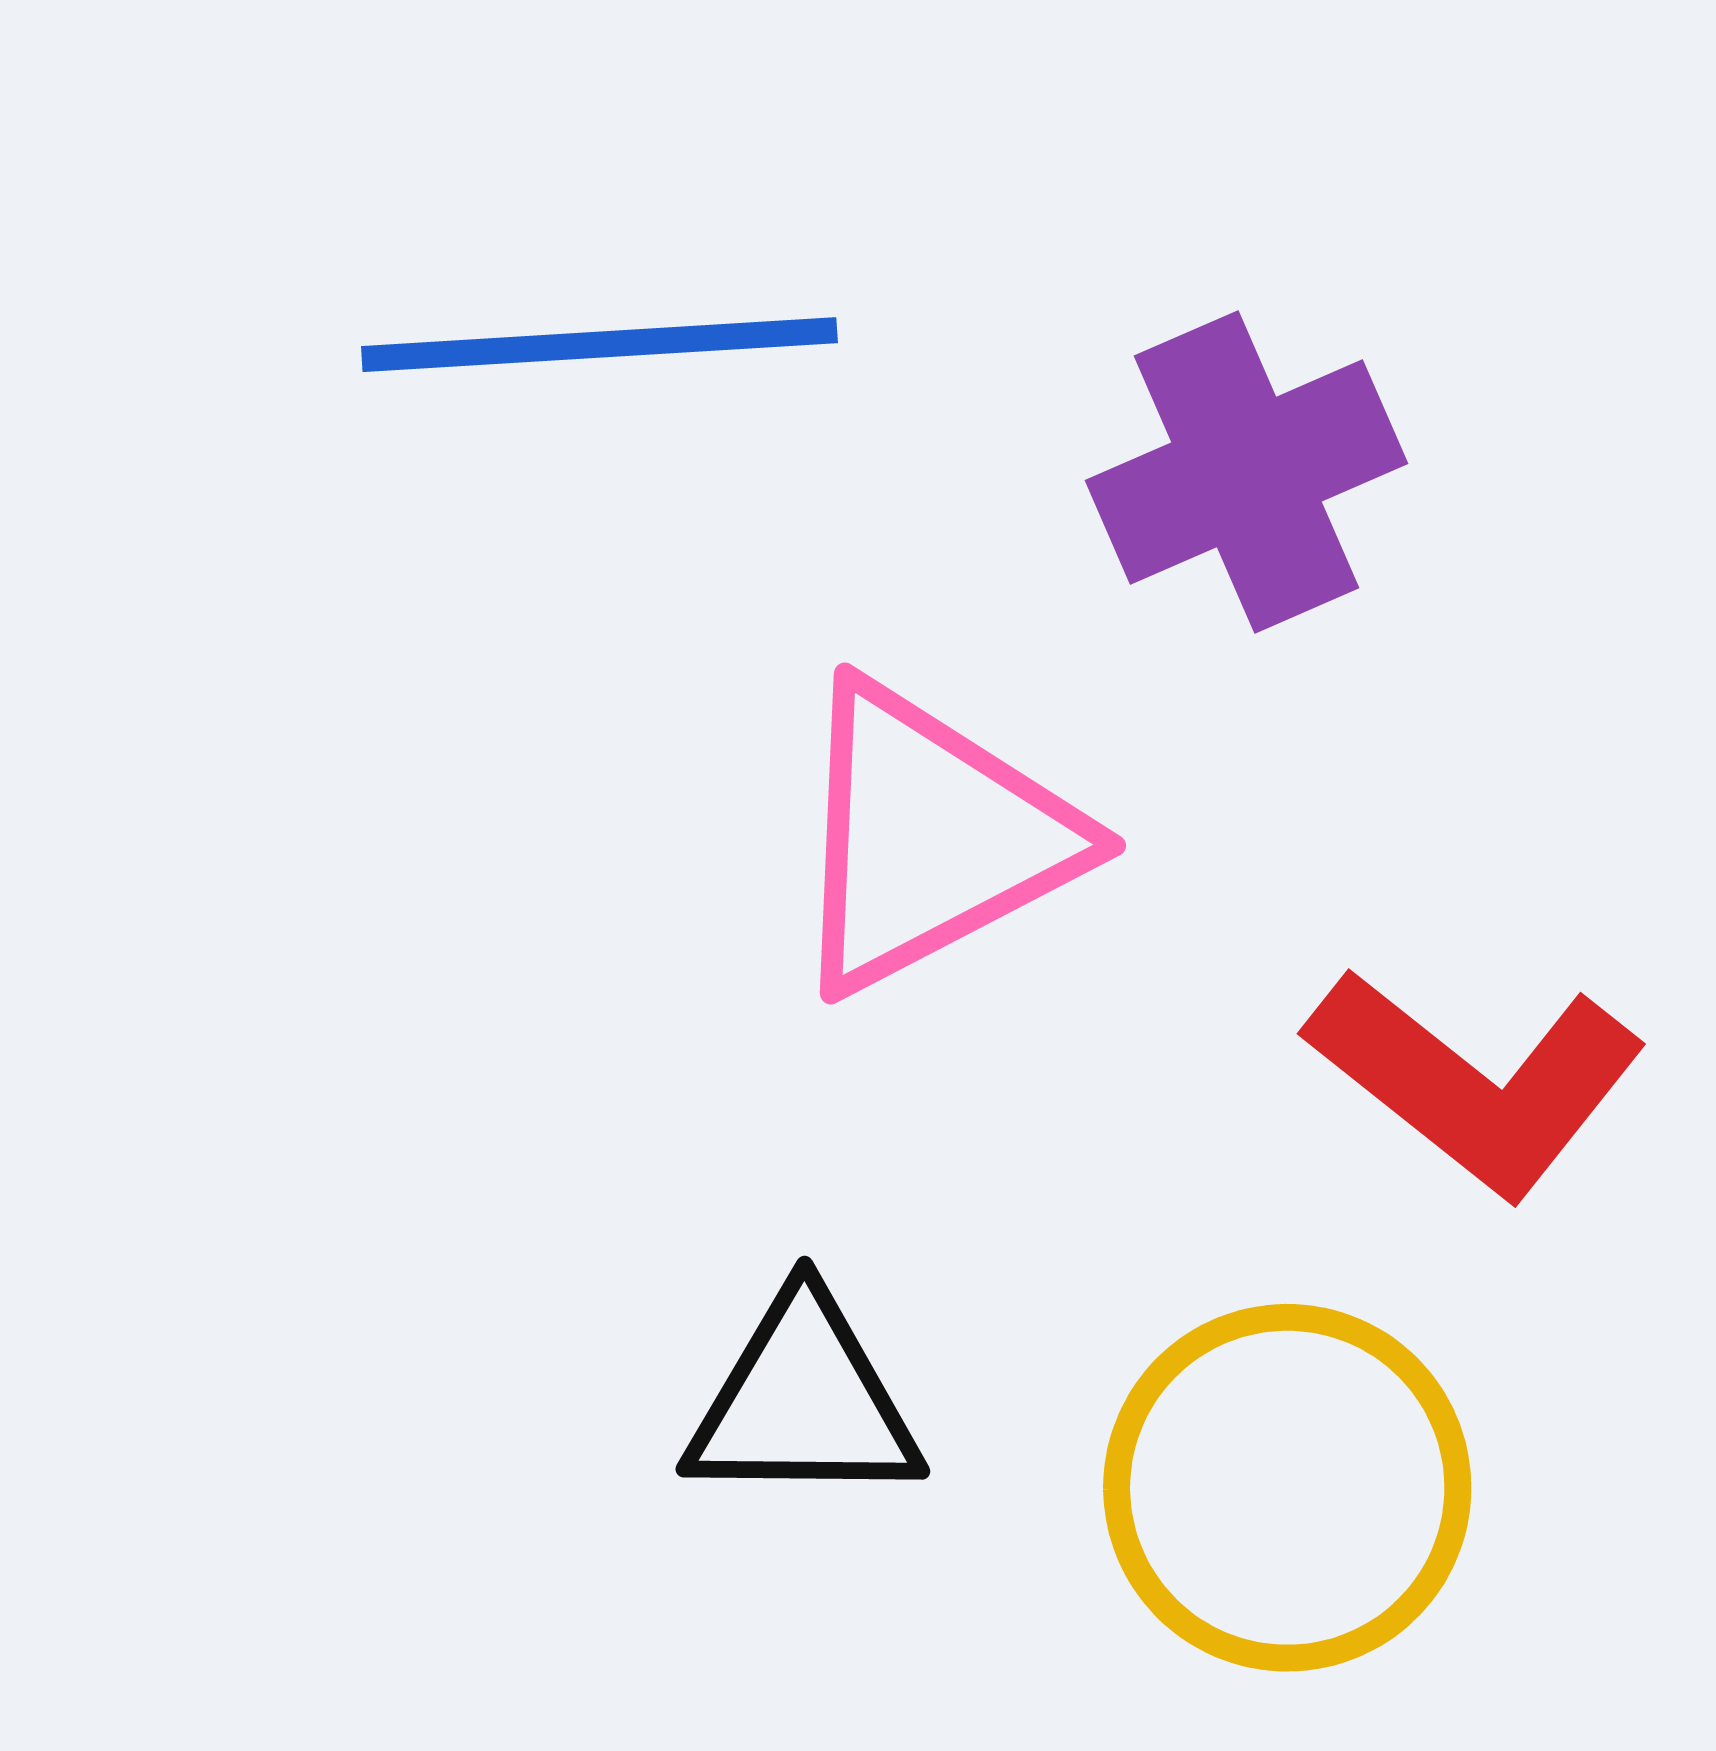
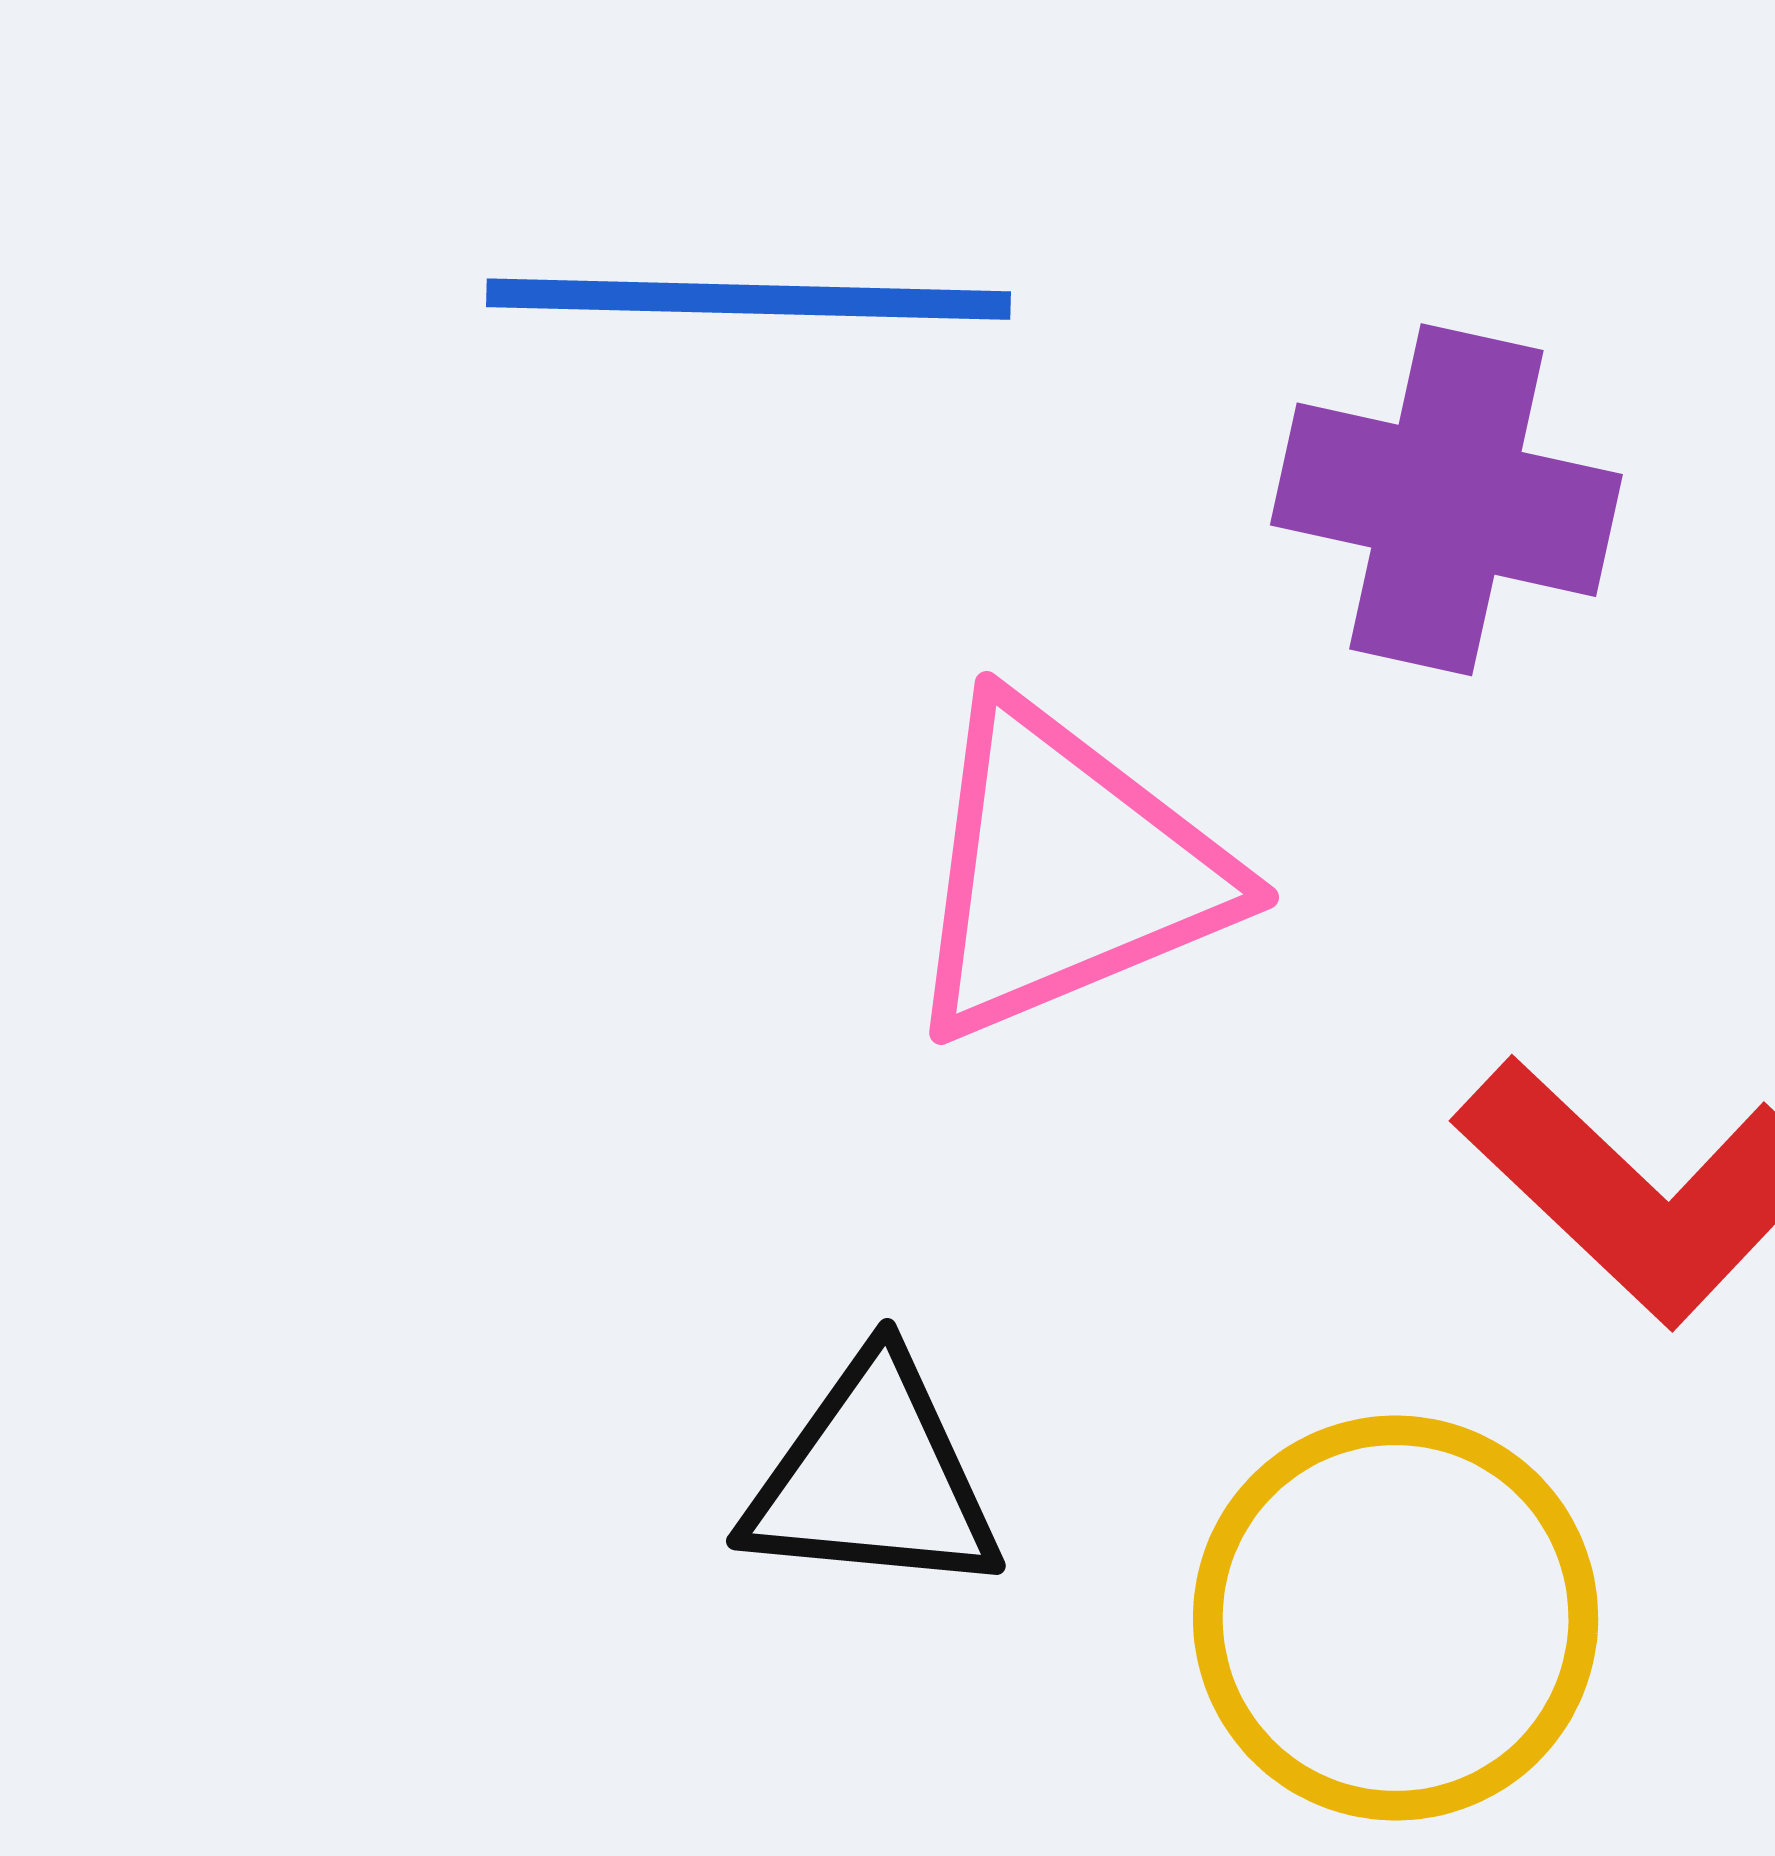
purple cross: (1246, 472) -> (1446, 500), turned 31

